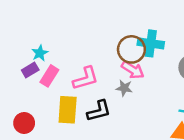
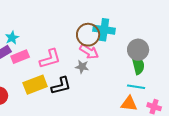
pink rectangle: (49, 76) -> (20, 57), turned 36
yellow rectangle: (68, 110) -> (35, 85), turned 65

